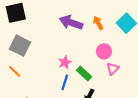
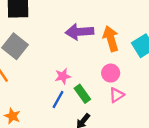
purple arrow: (71, 23) -> (79, 32), turned -35
orange arrow: (98, 23) -> (111, 39), size x1.5

